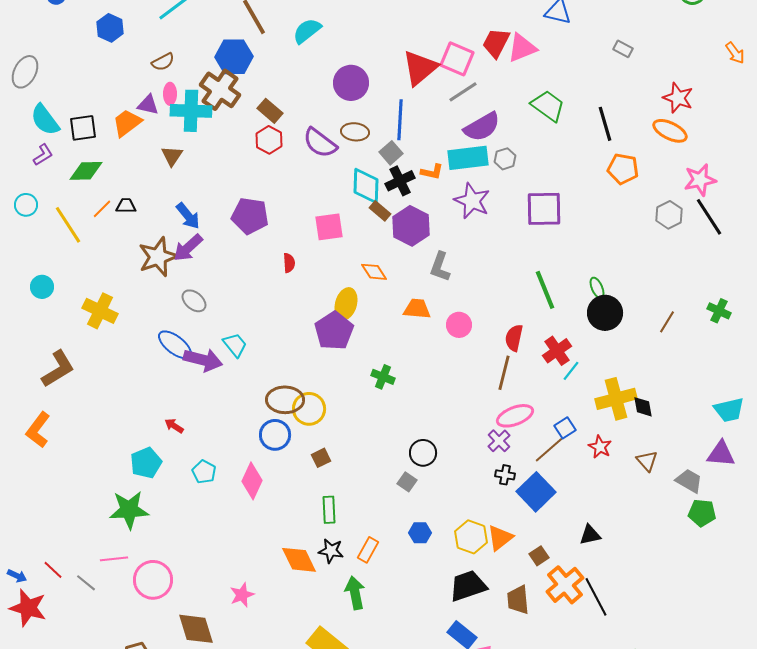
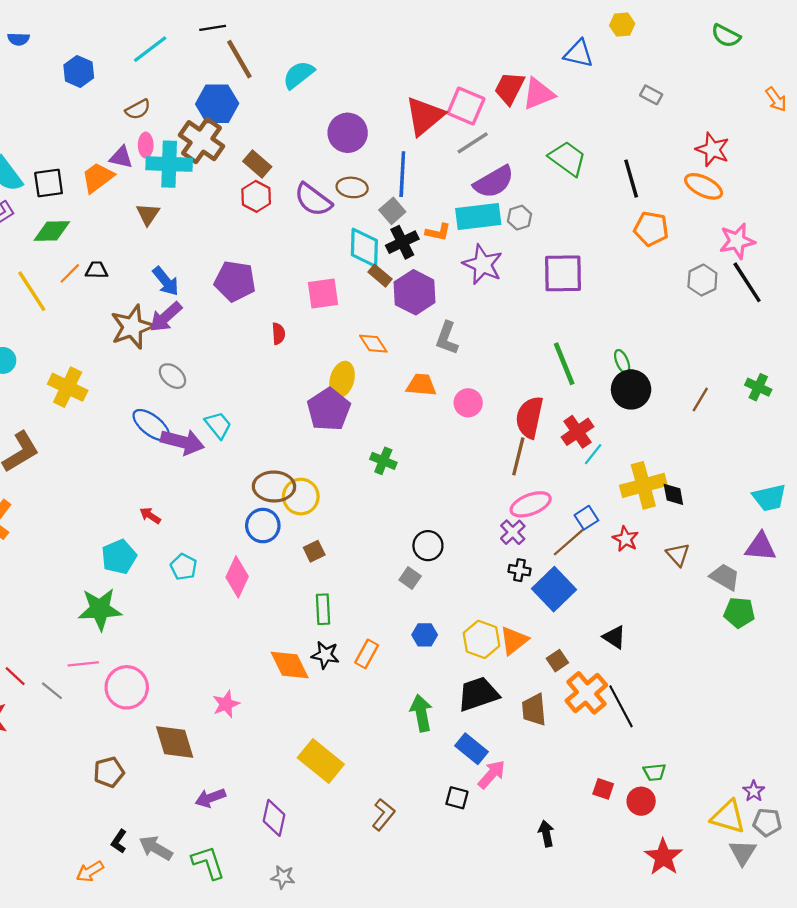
red semicircle: (514, 338) -> (530, 417), size x1.4
black triangle: (590, 535) -> (614, 637), turned 45
green arrow: (355, 593) -> (421, 713), moved

